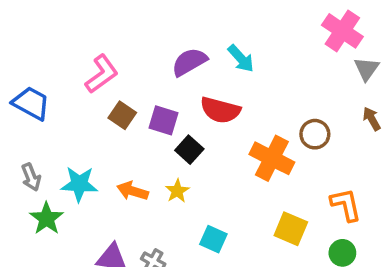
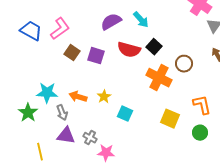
blue trapezoid: (31, 103) -> (31, 31), moved
black square: (189, 150) -> (154, 47), moved
gray arrow: (31, 177) -> (62, 113), moved
cyan square: (213, 239) -> (125, 114), moved

